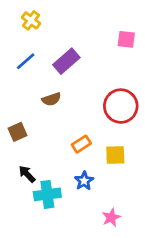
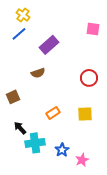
blue line: (26, 61) -> (19, 34), moved
red circle: (121, 106) -> (89, 78), size x0.7
orange rectangle: (81, 144) -> (53, 113), moved
blue star: (84, 181) -> (62, 150), moved

